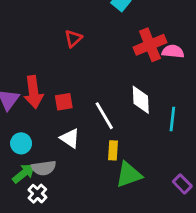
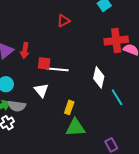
red arrow: (34, 92) -> (25, 51), size x0.7
white line: (104, 116) -> (57, 69), moved, turned -70
cyan line: (172, 119) -> (117, 97), turned -54

